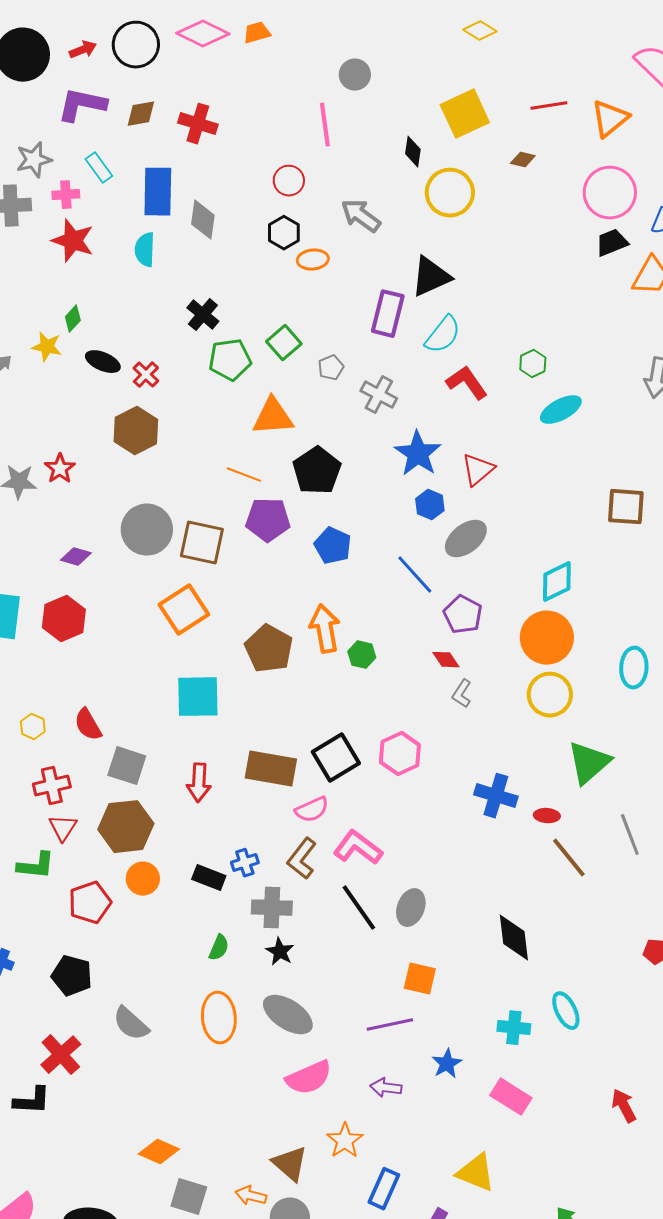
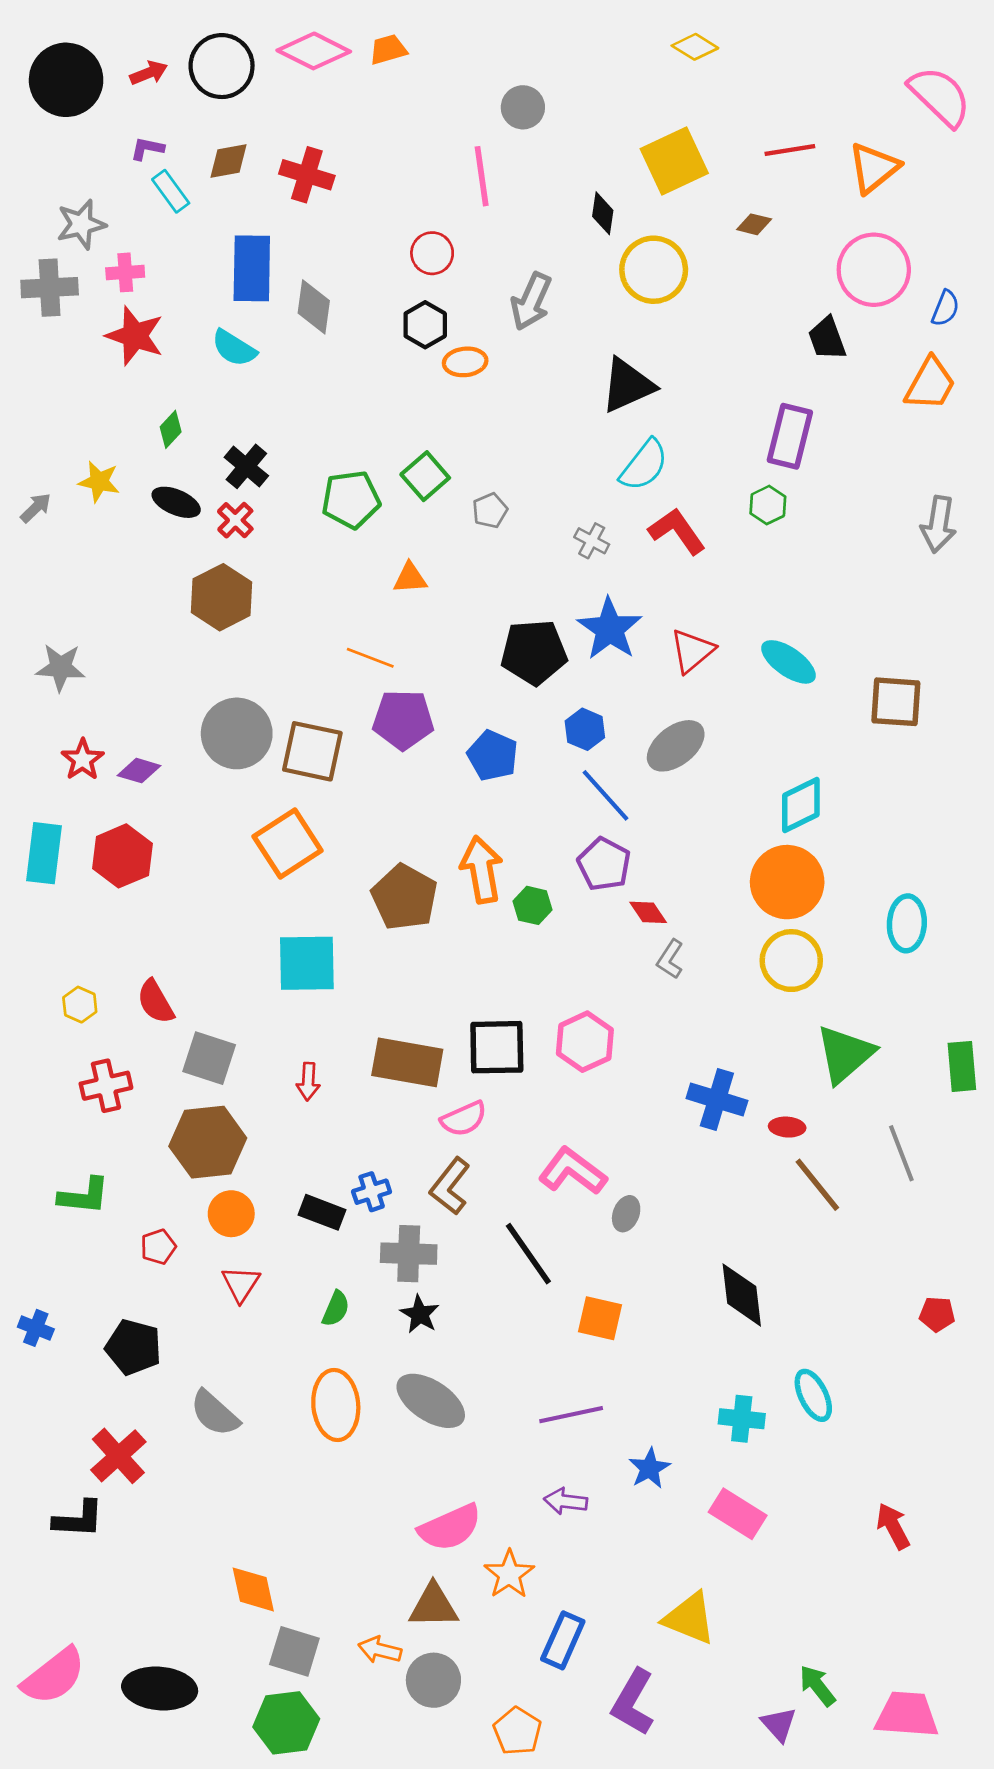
purple L-shape: (82, 105) -> (147, 149), size x0.5
cyan rectangle: (99, 168) -> (171, 191), moved
gray arrow: (361, 216) -> (531, 301), turned -102
black trapezoid: (612, 243) -> (827, 339), moved, turned -88
cyan semicircle: (145, 250) -> (234, 348), turned -60
purple rectangle: (388, 314) -> (790, 436), moved
black cross: (203, 315) -> (246, 466), moved
green diamond: (73, 319) -> (171, 429), moved
gray cross: (379, 395) -> (592, 541), moved, size x0.7
cyan ellipse: (561, 410) -> (788, 662), moved, turned 63
orange triangle: (273, 417) -> (410, 578), size x0.6
red star: (60, 469) -> (83, 760), moved
black pentagon: (317, 471) -> (534, 652), moved, turned 30
blue hexagon: (430, 505) -> (585, 729), moved
purple pentagon: (463, 615) -> (604, 864), moved
black square: (336, 758) -> (497, 1047), turned 30
red arrow: (199, 783) -> (308, 1082), size x0.7
red triangle: (63, 828) -> (241, 1284), moved
pink L-shape: (358, 848) -> (572, 1171), moved
red pentagon: (90, 903) -> (158, 1247), size x0.6
gray ellipse: (411, 908) -> (626, 1214), moved, size x0.7
orange square: (420, 979) -> (600, 1318), moved
pink semicircle: (309, 1078) -> (450, 1527), moved
orange diamond: (159, 1152) -> (253, 1589), turned 54
brown triangle: (290, 1164) -> (433, 1606), turned -42

